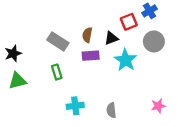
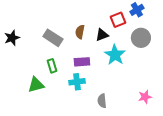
black star: (13, 53) -> (12, 38), moved
purple rectangle: (91, 56) -> (82, 62), moved
green triangle: (17, 81) -> (36, 85), moved
cyan cross: (75, 106) -> (77, 82), moved

